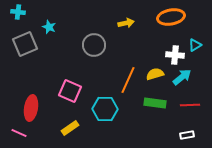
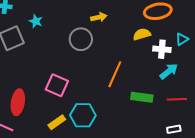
yellow arrow: (126, 23) -> (99, 17), moved
yellow semicircle: (155, 74) -> (142, 34), moved
cyan hexagon: (105, 109) -> (83, 115), moved

